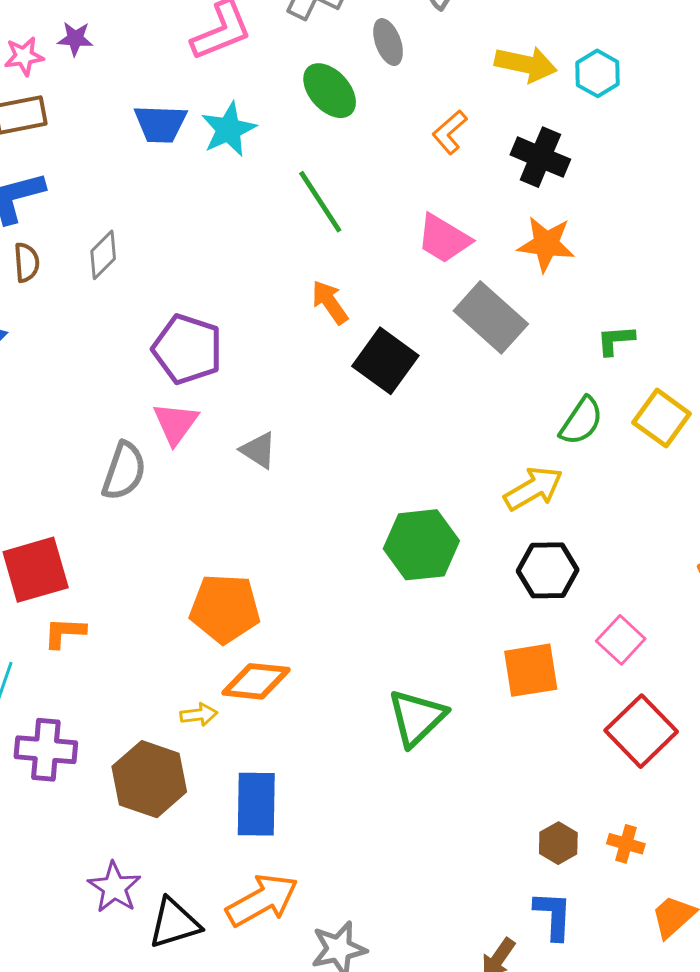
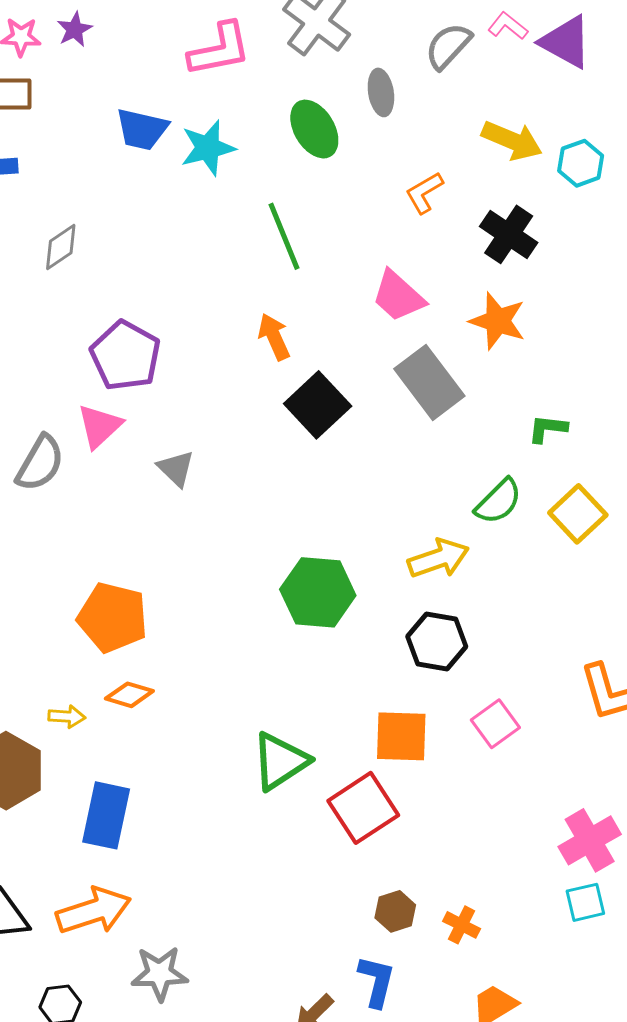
purple star: (75, 39) -> (75, 29), turned 30
orange diamond: (256, 681) -> (129, 695), size x0.7
red square: (641, 731) -> (363, 808), moved

